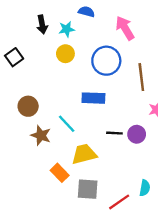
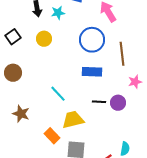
yellow circle: (65, 54) -> (44, 39), moved
blue rectangle: (93, 98) -> (92, 72), moved
brown circle: (28, 106) -> (13, 73), moved
brown star: (41, 135) -> (21, 114), moved

